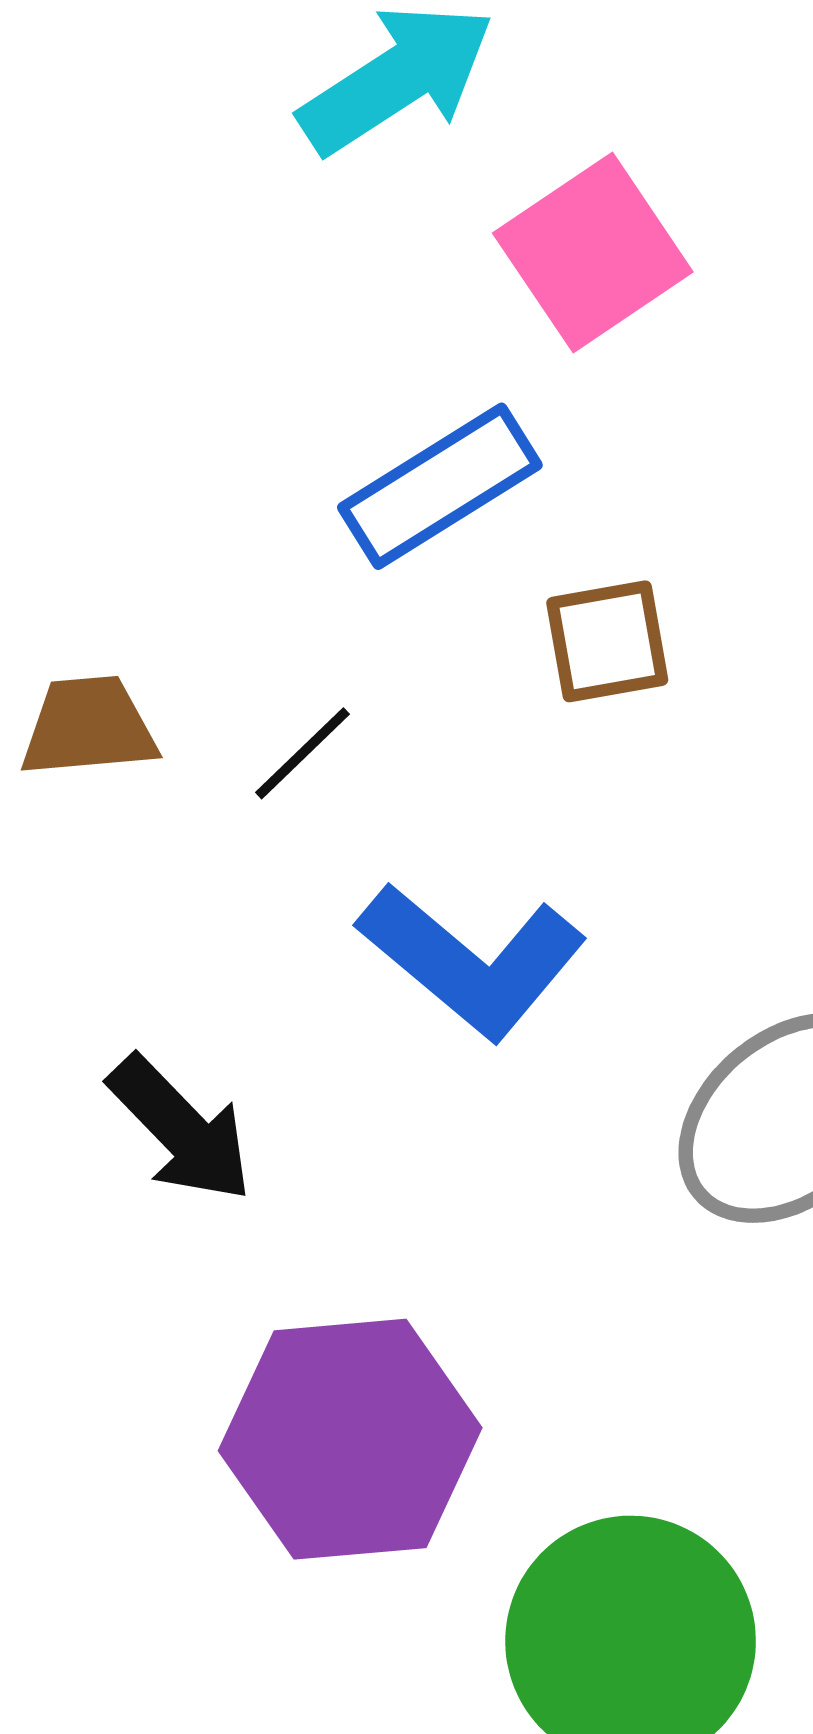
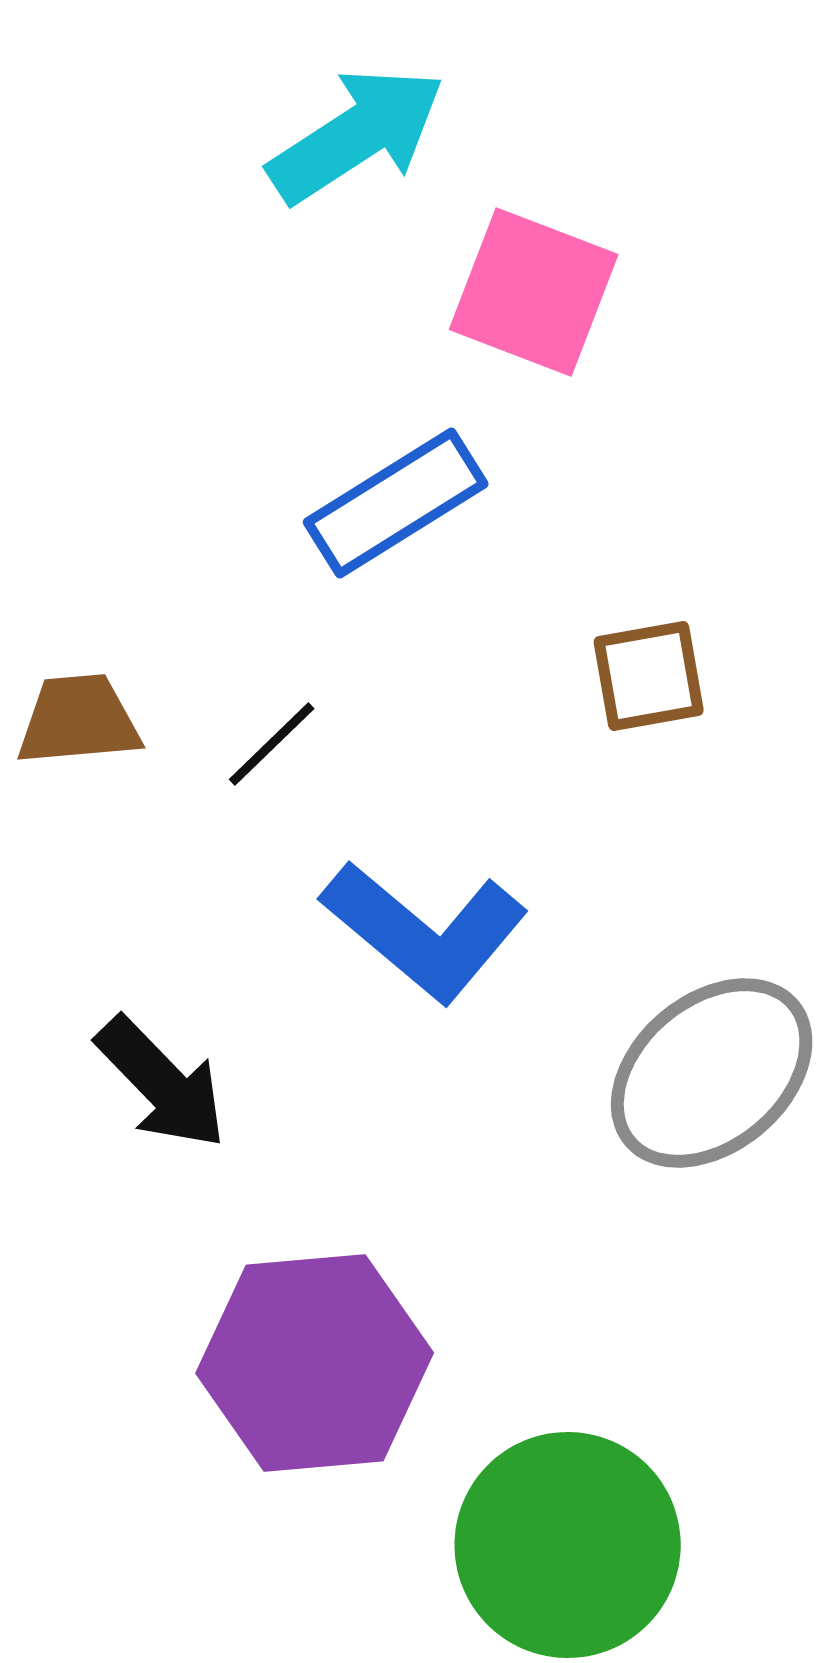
pink square: (593, 252) -> (534, 292), turned -35
brown square: (607, 641) -> (649, 676), moved

